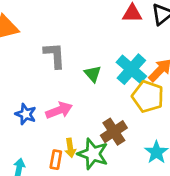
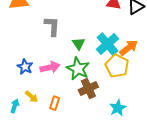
yellow arrow: (70, 148) -> (32, 97), moved, turned -48
green star: (93, 154) -> (78, 69), moved
orange rectangle: (56, 160) -> (55, 103), moved

